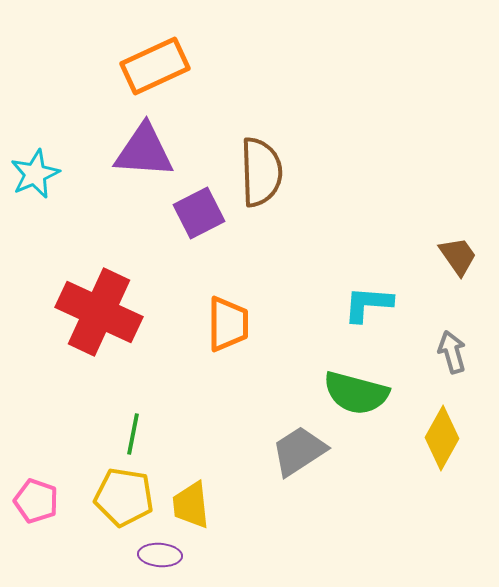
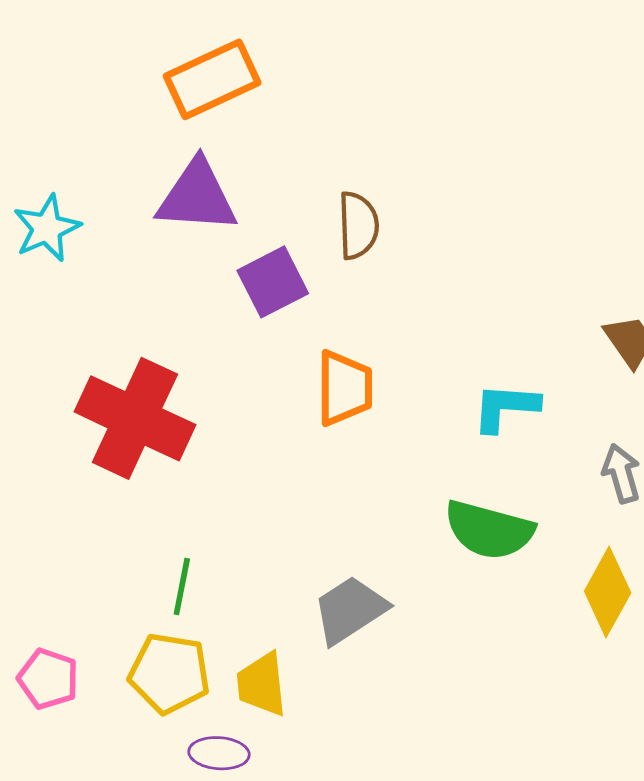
brown semicircle: (261, 172) -> (358, 225), size x0.7
orange trapezoid: (228, 324) -> (344, 388), moved
gray trapezoid: (299, 451) -> (350, 610), moved

